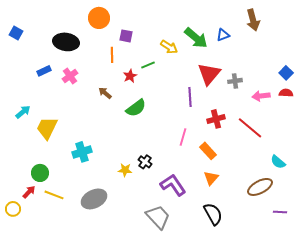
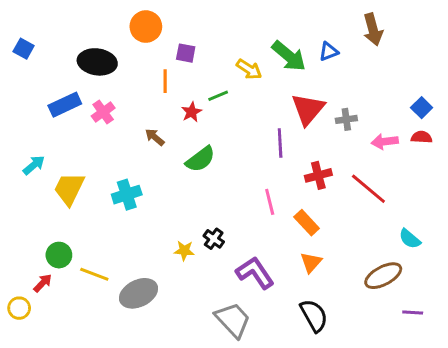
blue rectangle: (44, 71) -> (65, 105), size x1.5
pink line: (183, 137) -> (270, 202), turned -30
cyan cross: (82, 152) -> (127, 195), moved
yellow line: (54, 195) -> (94, 274), moved

